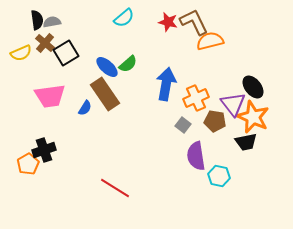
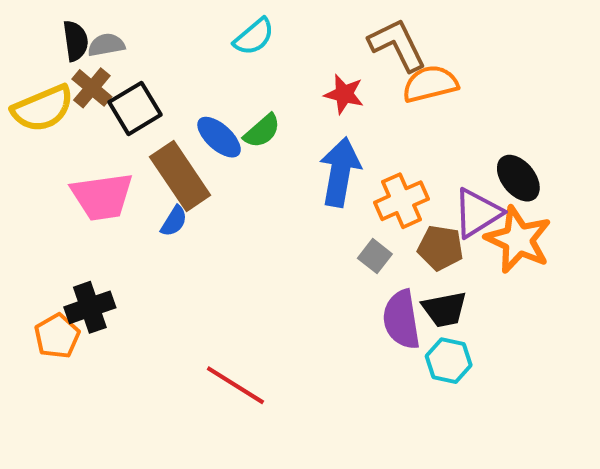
red star: (168, 22) -> (344, 94), moved
yellow semicircle: (21, 53) -> (43, 108), size x1.4
brown rectangle: (105, 94) -> (180, 176), moved
purple triangle: (233, 104) -> (477, 213), turned 36
black trapezoid: (246, 142) -> (445, 309), moved

